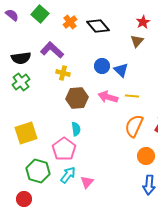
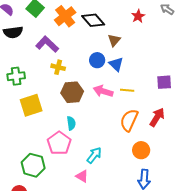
orange cross: (70, 22) -> (65, 16), size x1.5
brown triangle: (137, 41) -> (114, 40), moved
black semicircle: (21, 58) -> (13, 32), moved
green cross: (21, 82) -> (16, 76), turned 30
yellow square: (26, 133) -> (31, 105), moved
cyan arrow: (68, 175) -> (94, 155), moved
pink triangle: (87, 182) -> (82, 176), turned -40

